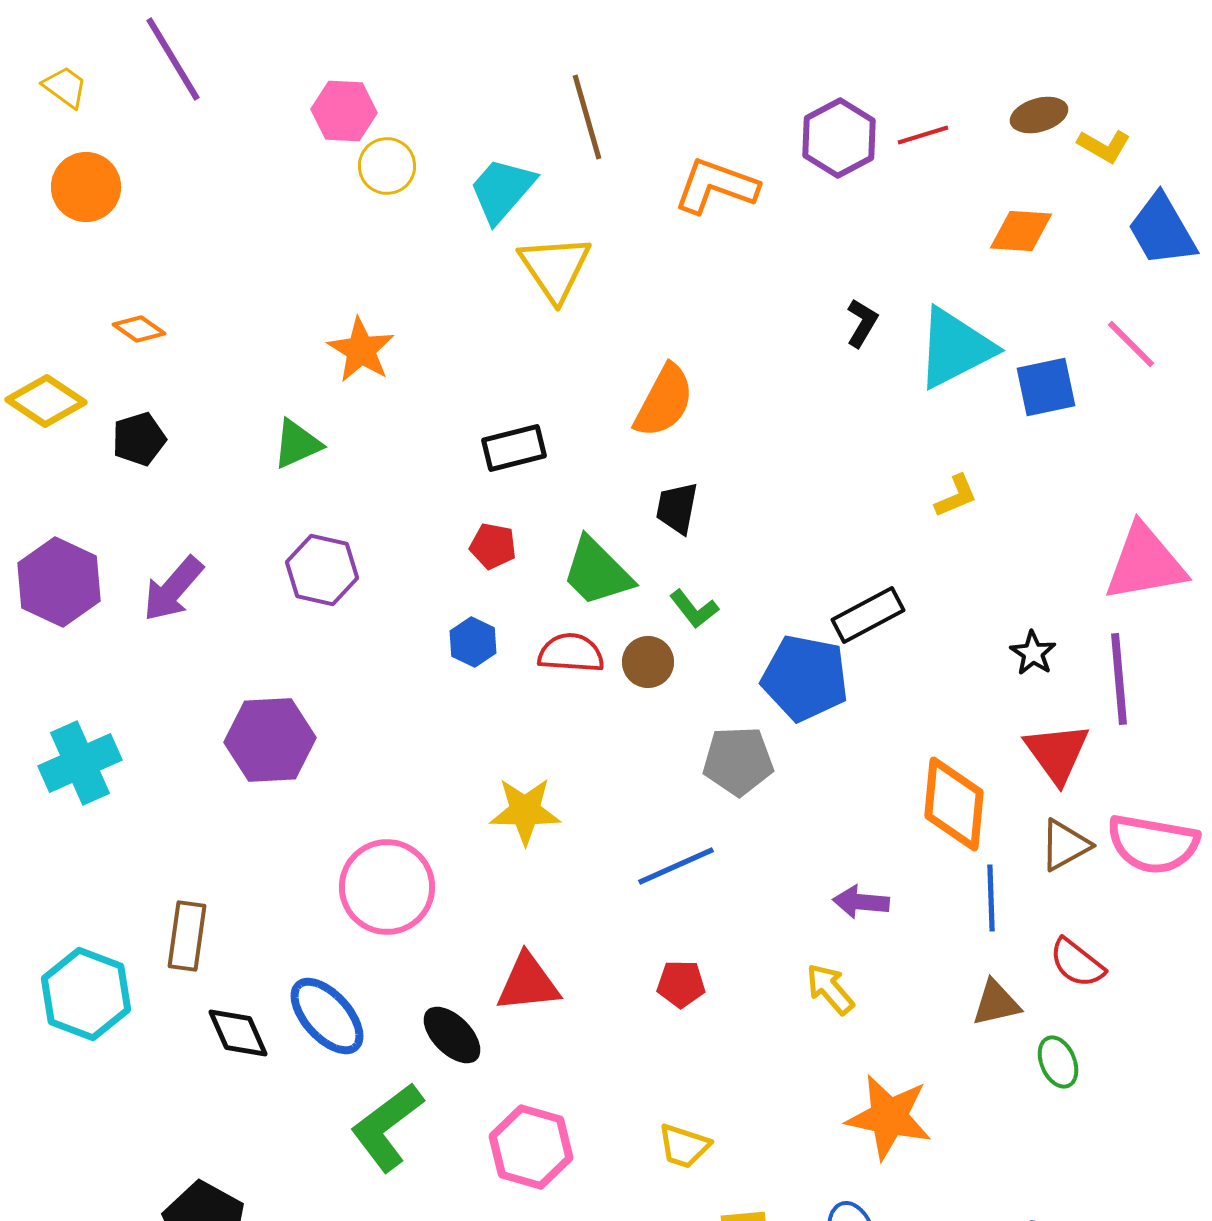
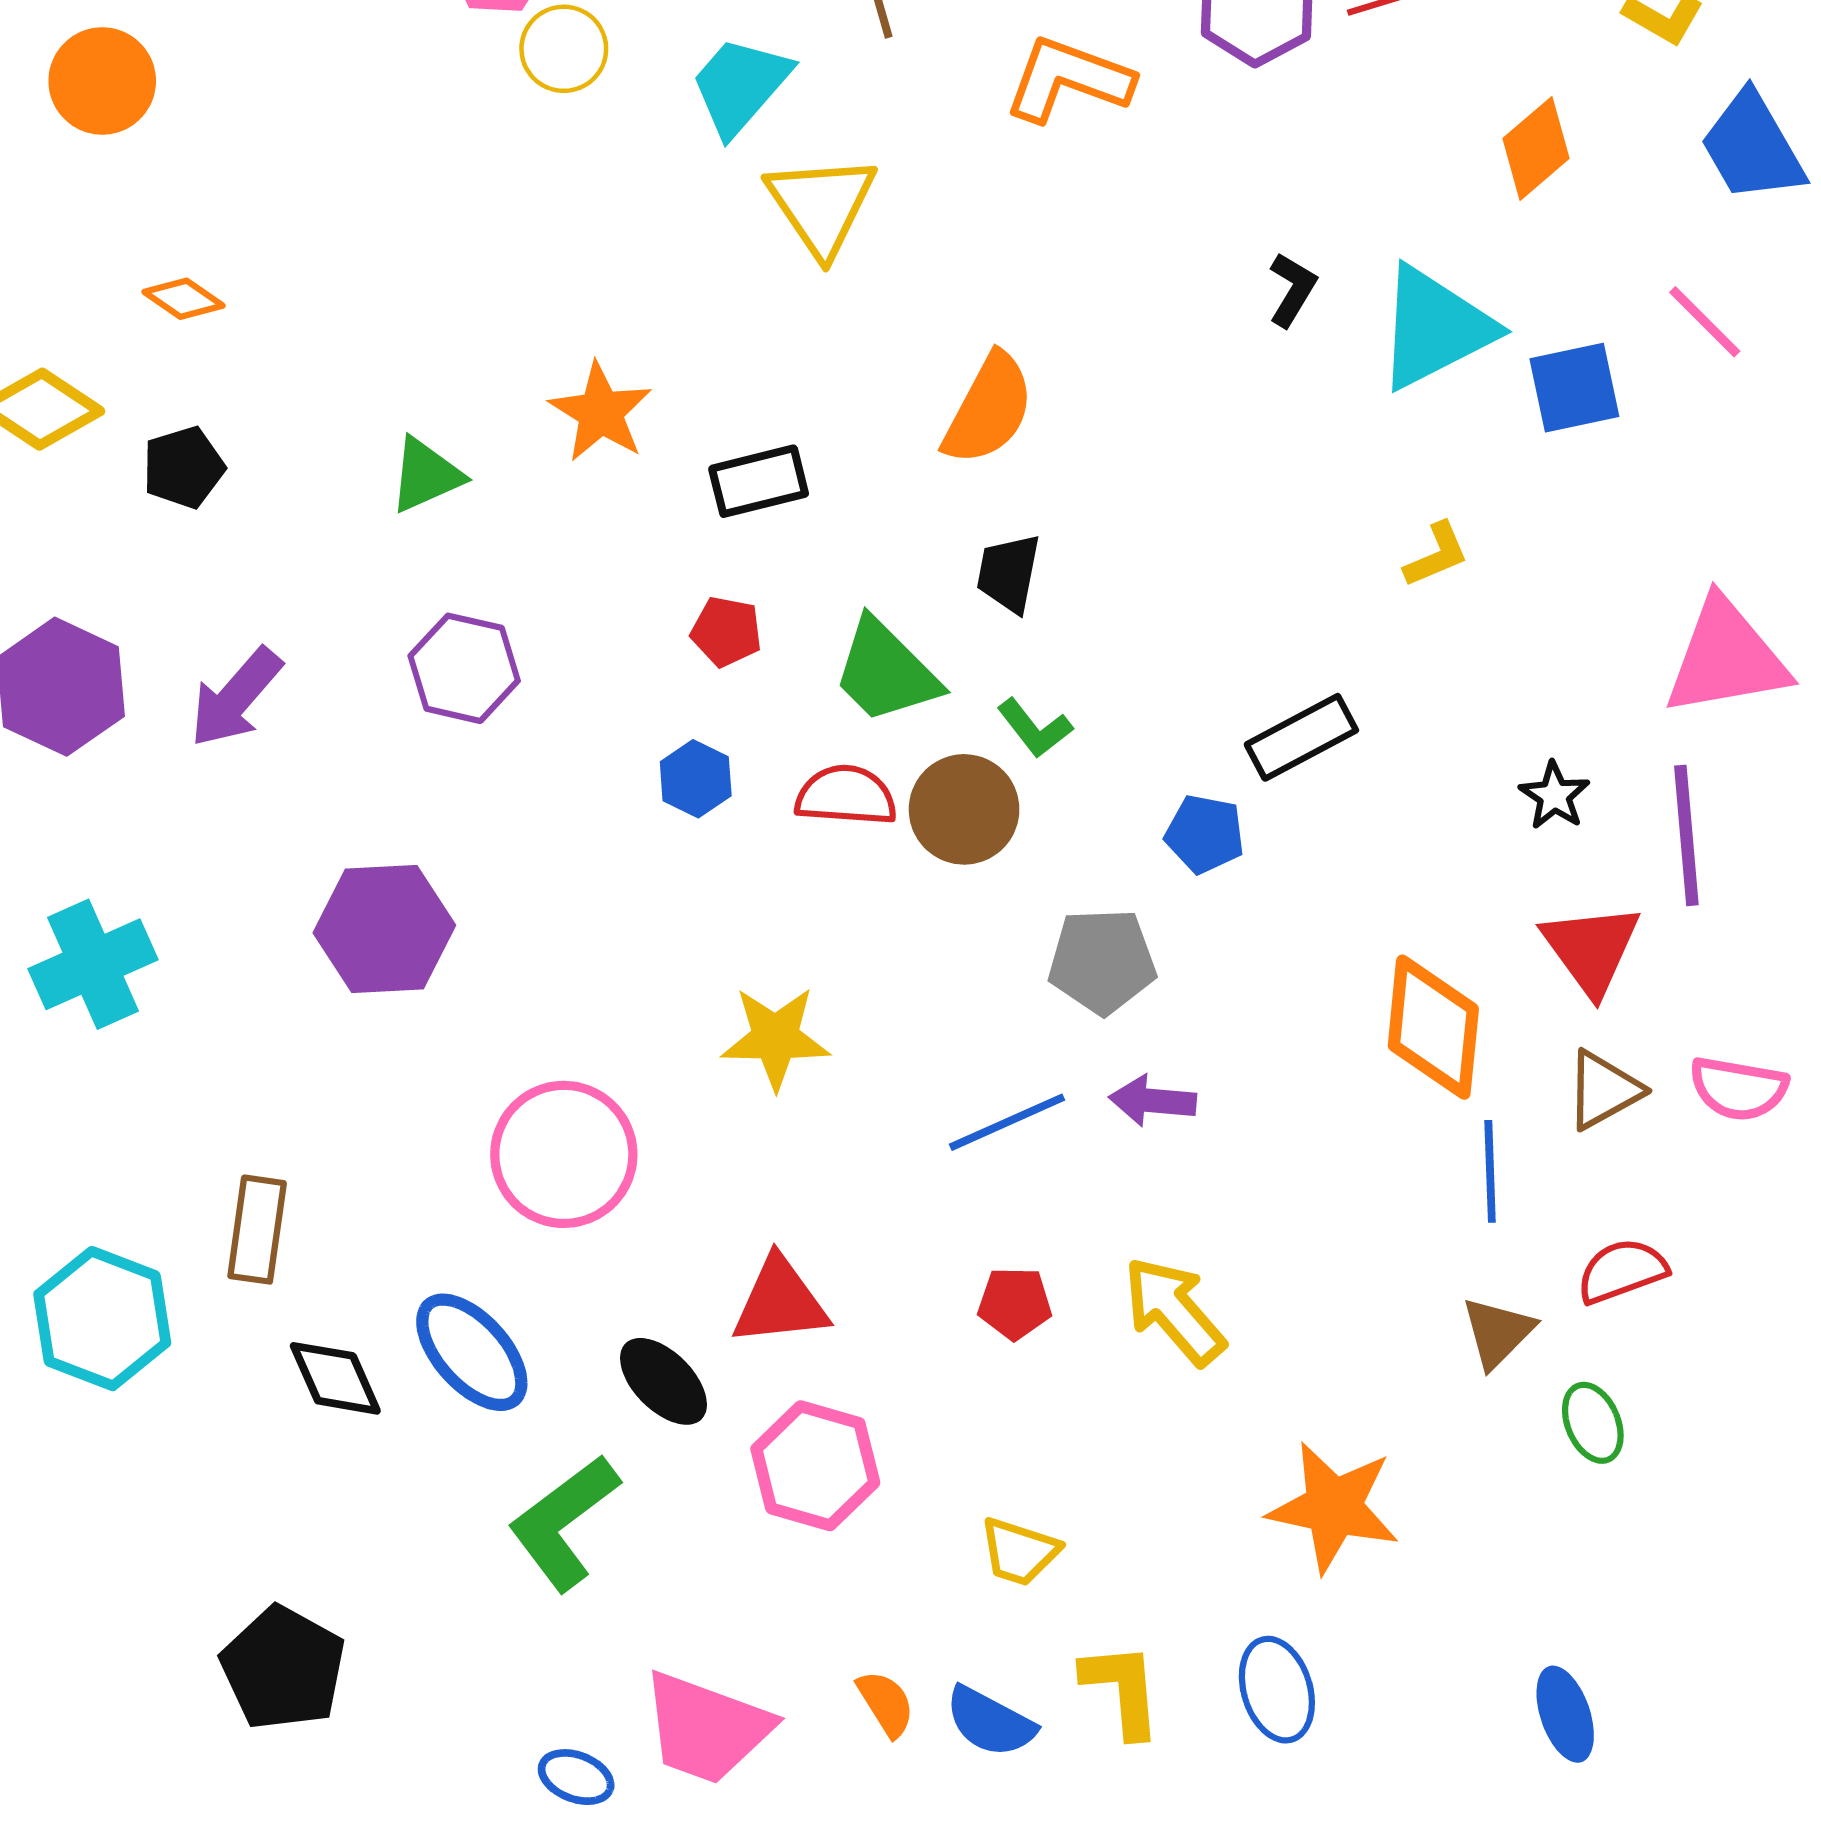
orange diamond: (1021, 231) -> (1536, 148), turned -44
orange star: (361, 350) -> (601, 412), moved
brown circle: (648, 662) -> (964, 809), size x1.4
blue pentagon: (805, 678) -> (1205, 834), size x0.6
pink semicircle: (1153, 844) -> (1738, 1089), size x0.7
purple arrow: (861, 902) -> (1153, 1101), moved
red semicircle: (1077, 963) -> (1622, 1271), turned 122
yellow arrow: (830, 989) -> (1174, 1311), moved, size x1.4
brown triangle: (996, 1003) -> (1498, 1332), turned -32
pink hexagon: (531, 1147) -> (815, 1466), moved

